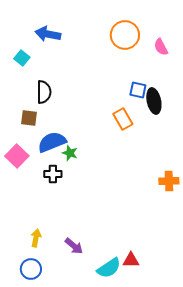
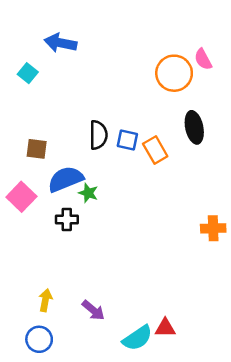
orange circle: (125, 35) -> (174, 73), moved
blue square: (138, 90) -> (127, 140), moved
black semicircle: (44, 92) -> (98, 135), moved

